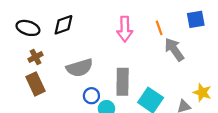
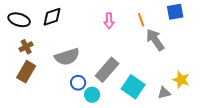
pink arrow: (125, 29) -> (109, 21), size x0.7
gray rectangle: (123, 82) -> (107, 70), turned 40
brown rectangle: (35, 84) -> (26, 72), turned 55

